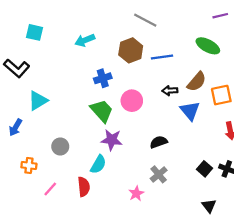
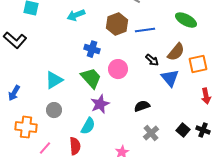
blue cross: (103, 78) -> (92, 49), turned 35
black arrow: (170, 91) -> (152, 60), turned -136
cyan triangle: (38, 101) -> (54, 80), moved
purple star: (112, 140) -> (100, 104), turned -30
orange cross: (29, 166) -> (26, 127), size x1.5
gray cross: (159, 174) -> (151, 133), moved

